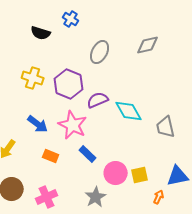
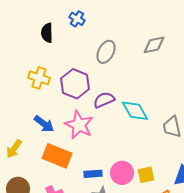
black semicircle: (41, 33) -> (47, 33), turned 72
blue rectangle: (88, 154) -> (93, 174), moved, turned -48
orange rectangle: (51, 156) -> (57, 156), size x1.8

